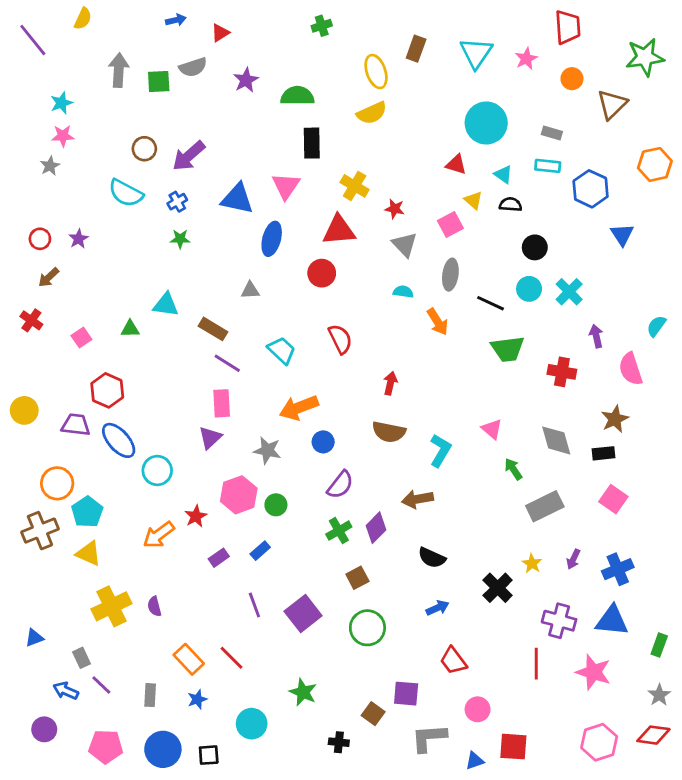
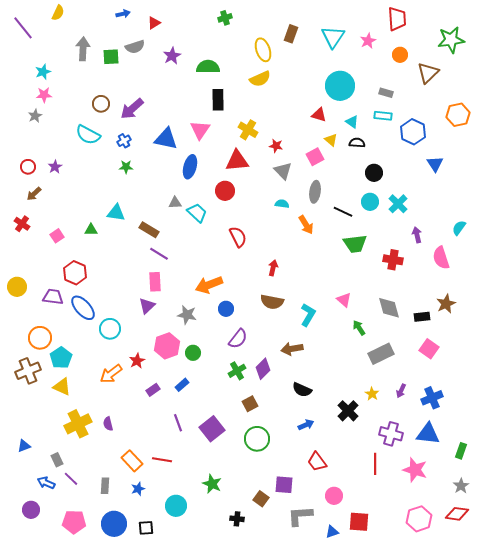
cyan trapezoid: (282, 350) -> (197, 213), moved
brown star: (615, 419) -> (446, 304), moved
red line: (232, 658) -> (162, 460), turned -36

